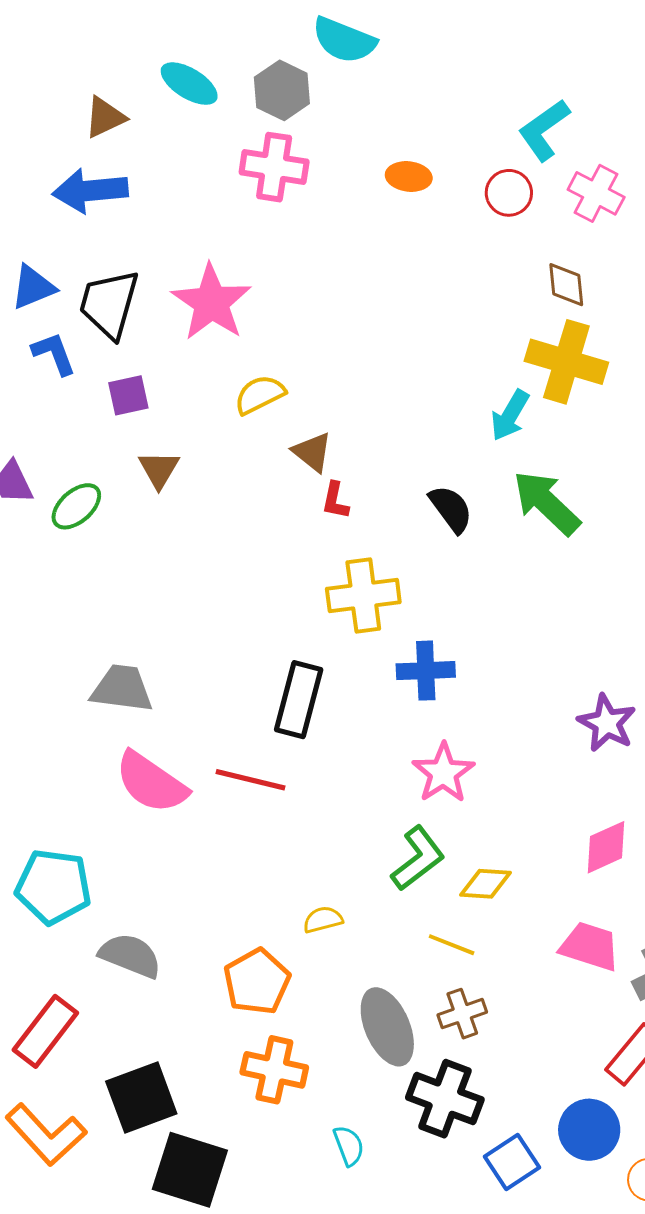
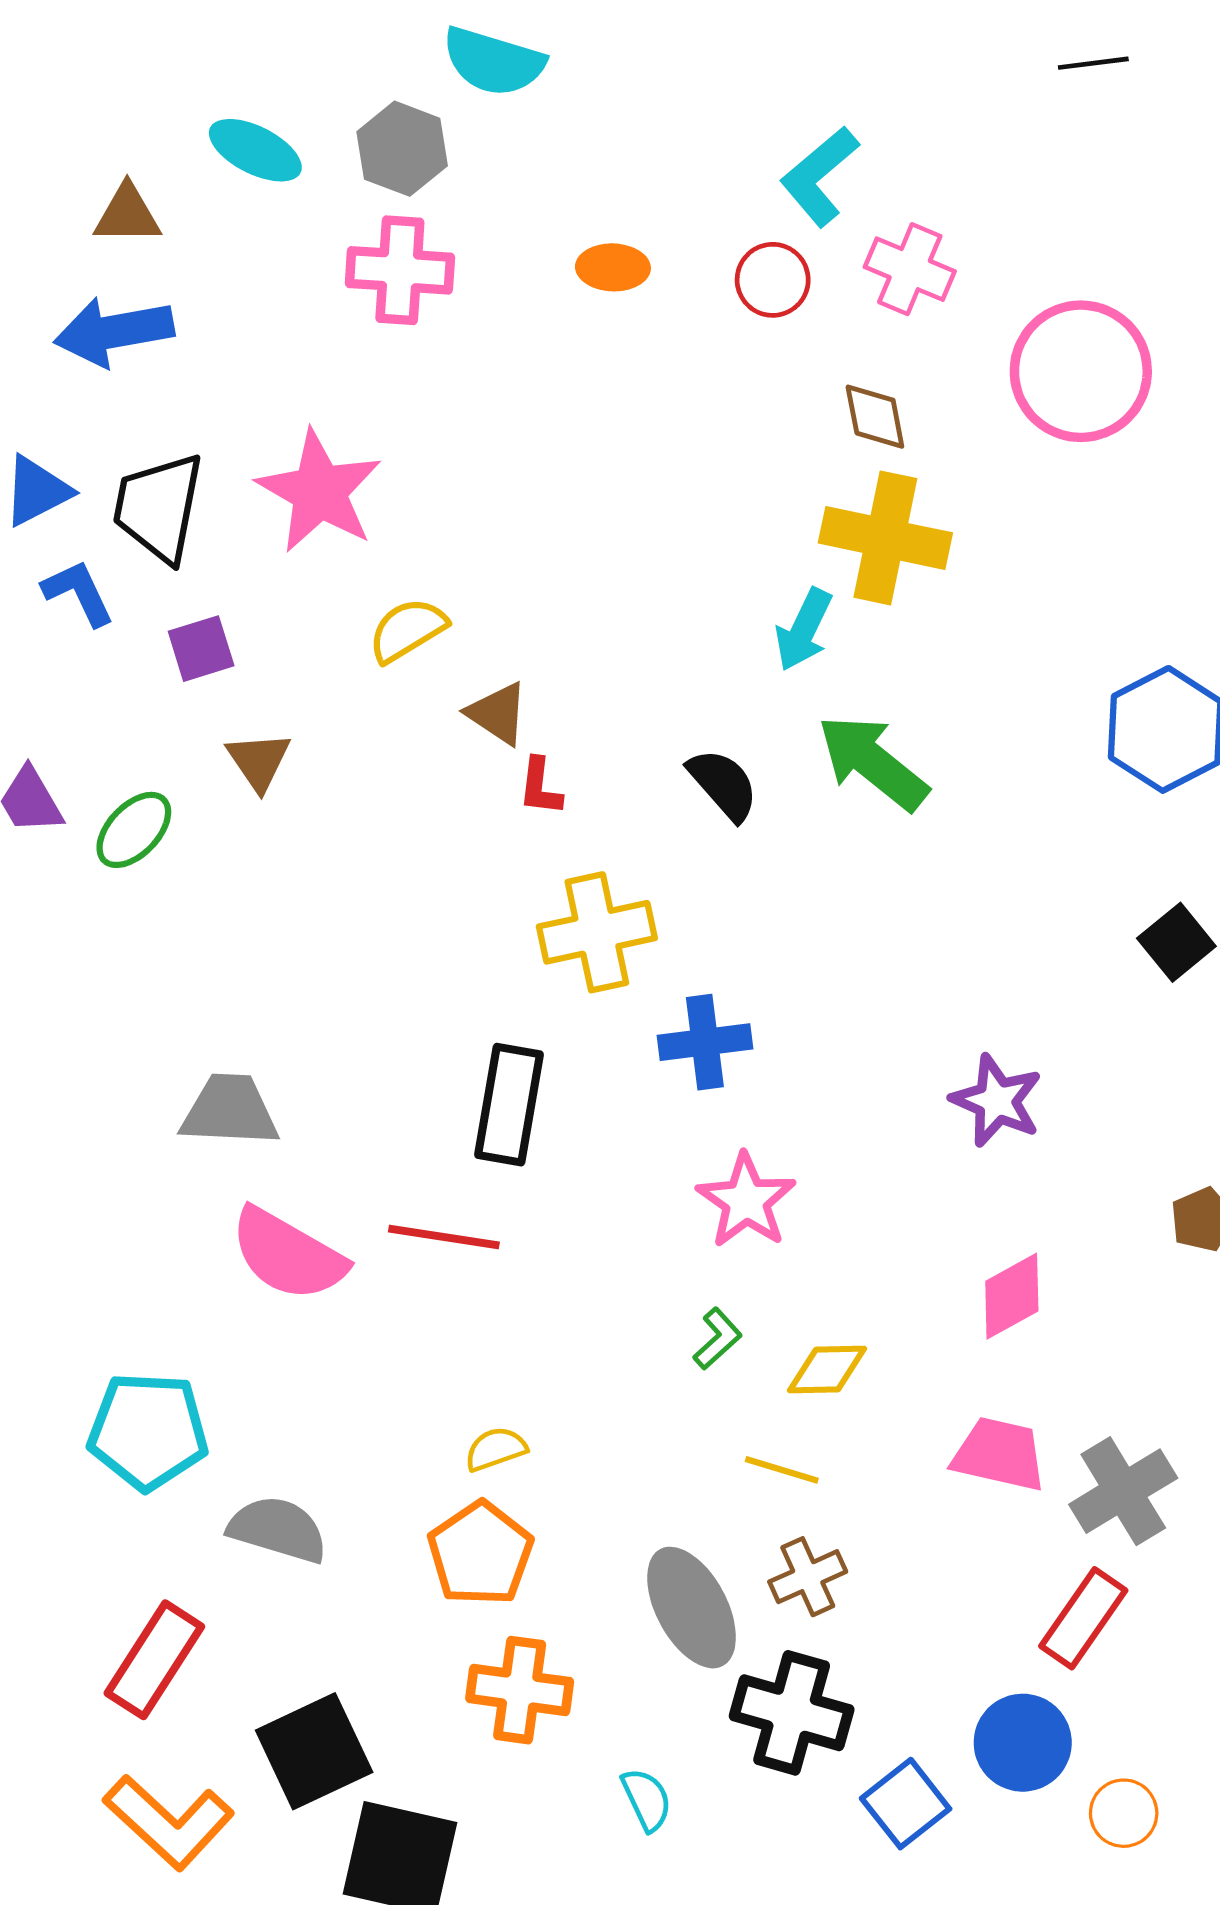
brown triangle: (105, 117) -> (127, 214), turned 30
green L-shape: (418, 858) -> (717, 1339), size x0.6
yellow semicircle: (323, 920) -> (496, 1449), moved

